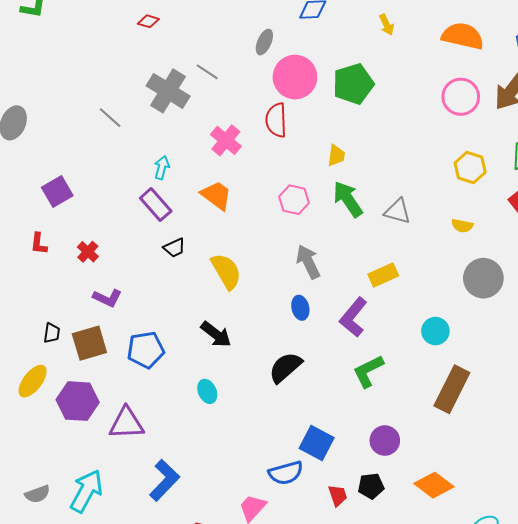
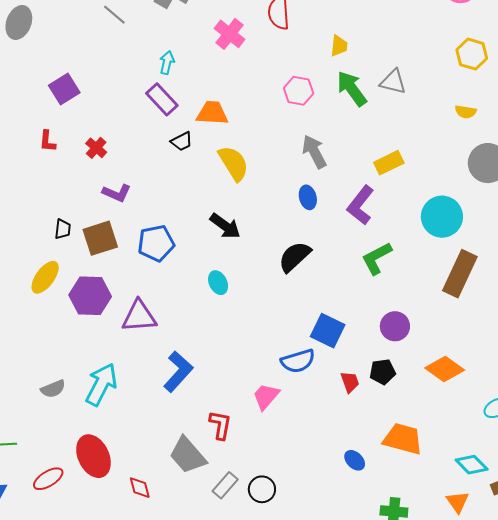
orange trapezoid: (216, 195) -> (212, 113), moved, turned -32
gray triangle: (398, 211) -> (393, 82), moved
cyan circle: (435, 331) -> (442, 217), size x1.5

